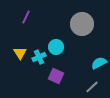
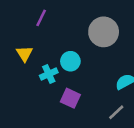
purple line: (26, 17) -> (41, 18), moved
yellow triangle: (20, 53) -> (24, 54), moved

